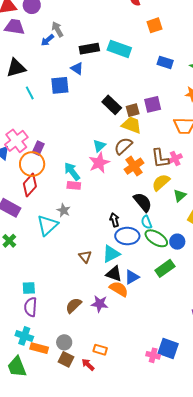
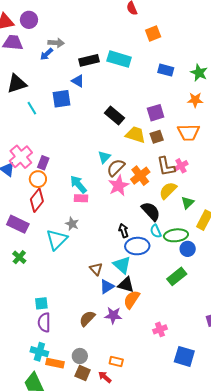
gray arrow: (57, 29) -> (56, 43), turned 126
brown square: (133, 110) -> (157, 137), moved
brown semicircle: (123, 146) -> (116, 168), moved
pink star: (99, 163) -> (119, 186), moved
orange circle: (32, 164) -> (38, 179), size x0.7
green ellipse: (156, 238) -> (176, 235), moved, turned -35
cyan triangle: (111, 254) -> (122, 265), turned -48
blue triangle: (132, 277) -> (107, 287), moved
orange semicircle: (119, 289) -> (132, 300), turned -84
pink cross: (153, 355) -> (160, 329), moved, turned -32

